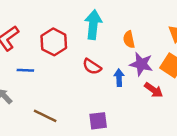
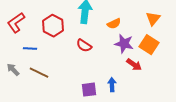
orange semicircle: (129, 39) -> (114, 24), turned -104
blue arrow: (119, 78) -> (112, 85), moved
brown line: (45, 116) -> (39, 73), moved

